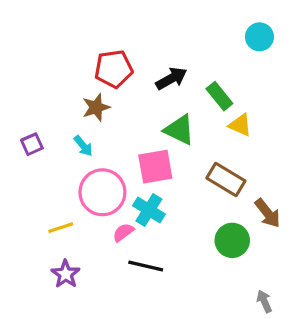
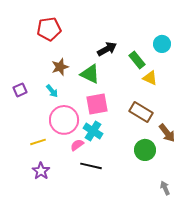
cyan circle: (259, 37) -> (162, 44), moved
red pentagon: (114, 69) -> (49, 29), moved
green triangle: (179, 130) -> (90, 74), moved

